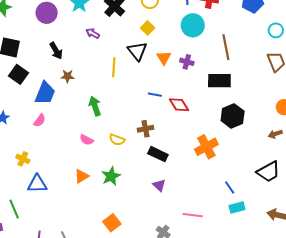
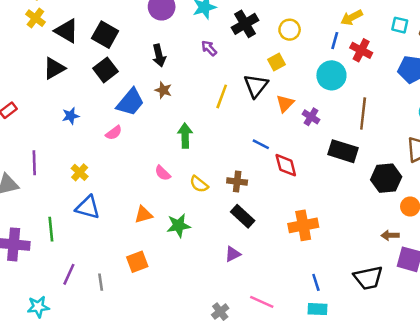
black hexagon: (233, 116) -> (386, 178), moved
purple triangle: (159, 185) -> (233, 254), turned 32
orange square: (112, 223) -> (137, 262), moved

